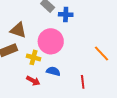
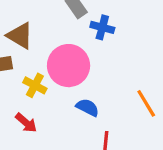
blue semicircle: (53, 71) -> (88, 107), moved

